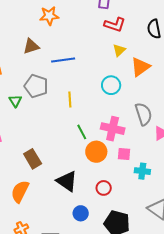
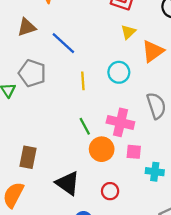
blue line: (63, 60) -> (63, 43), turned 50
yellow line: (70, 99) -> (83, 81), moved
brown rectangle: (33, 159) -> (28, 157), turned 42

